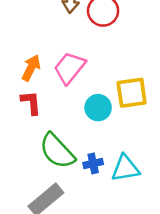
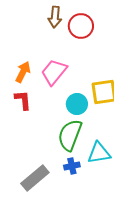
green semicircle: (57, 151) -> (70, 135), moved, turned 64
blue cross: (93, 163) -> (72, 166), moved

